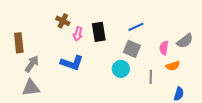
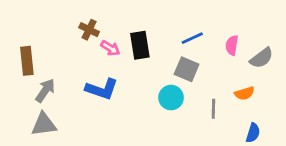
pink arrow: (78, 34) -> (110, 48), turned -72
pink semicircle: (164, 48) -> (232, 45), moved

